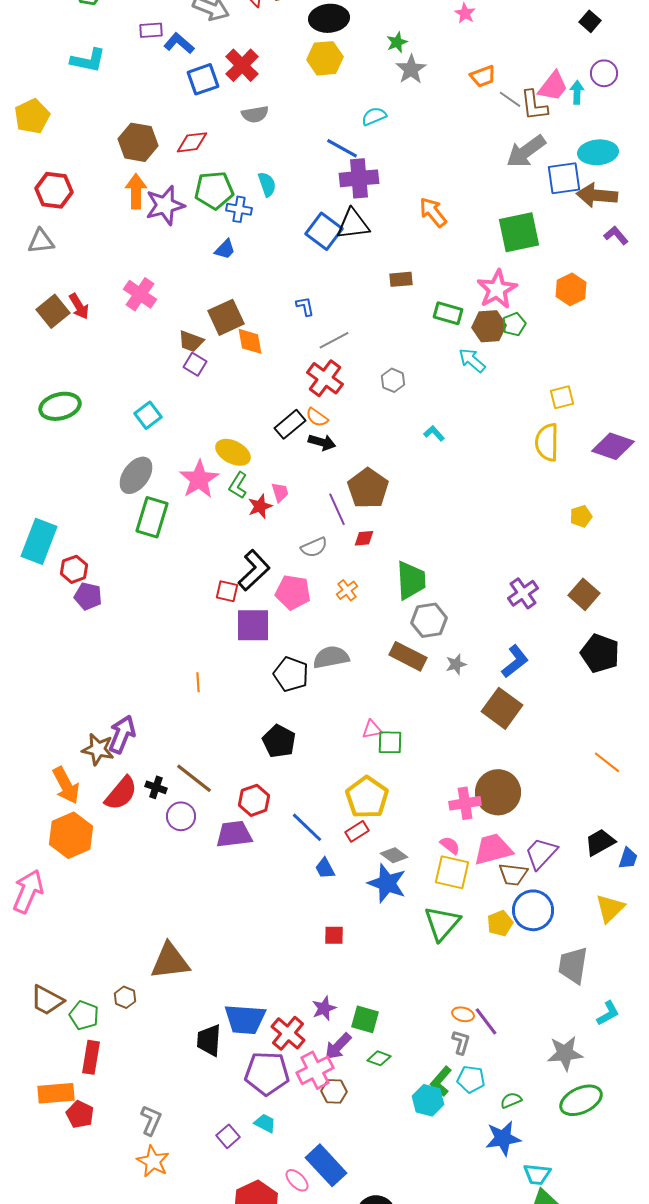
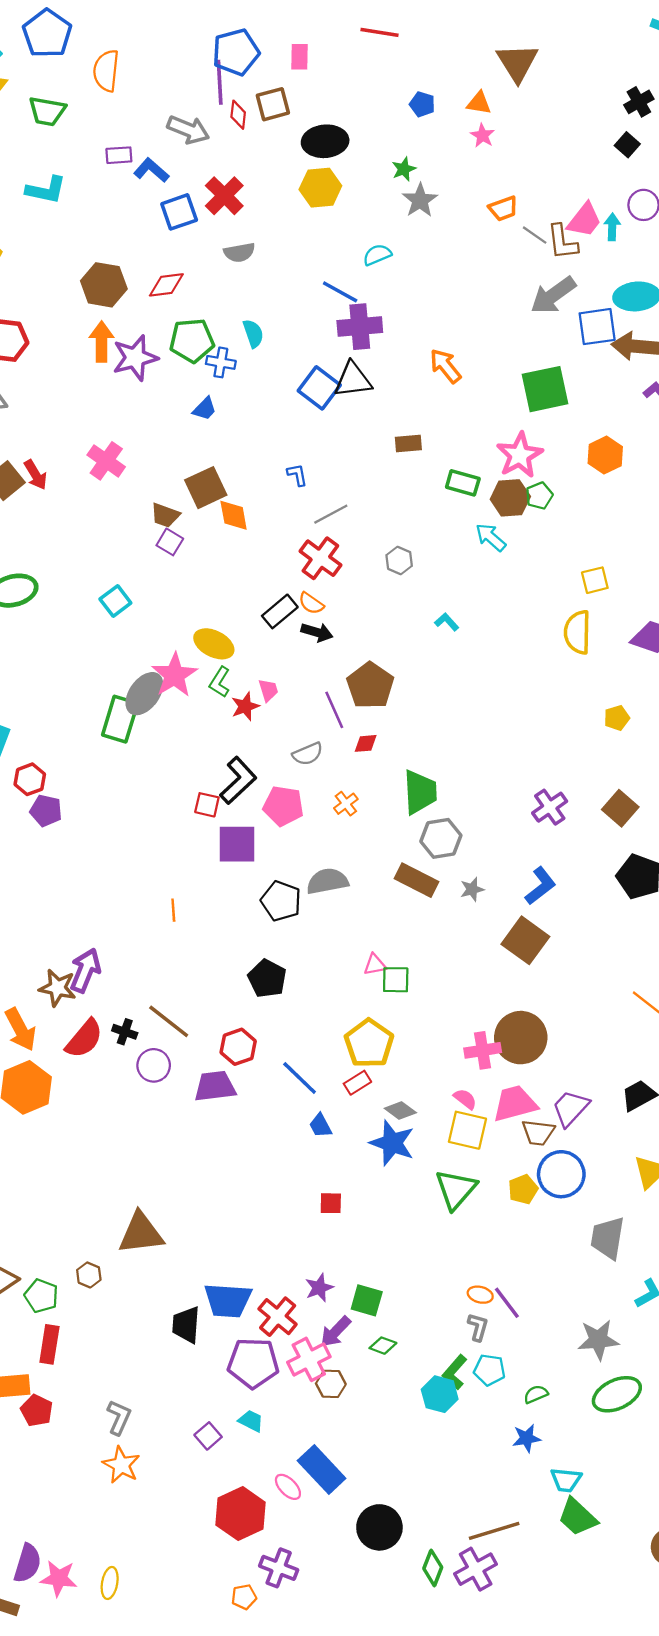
gray ellipse: (136, 475) -> (144, 694), moved
blue star: (503, 1138) -> (527, 1438), size x0.7

